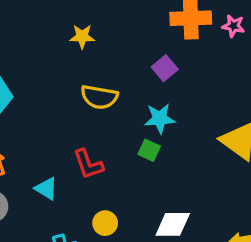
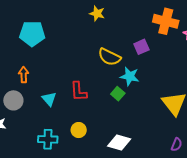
yellow semicircle: (99, 97) -> (109, 57), moved

